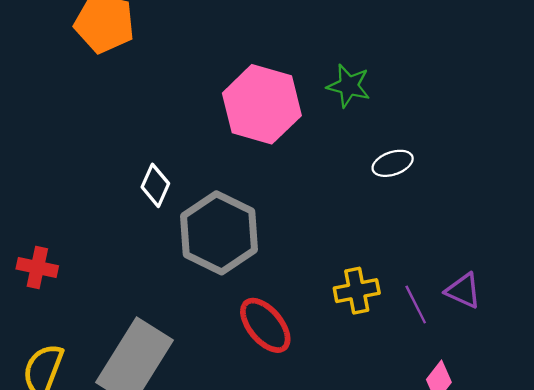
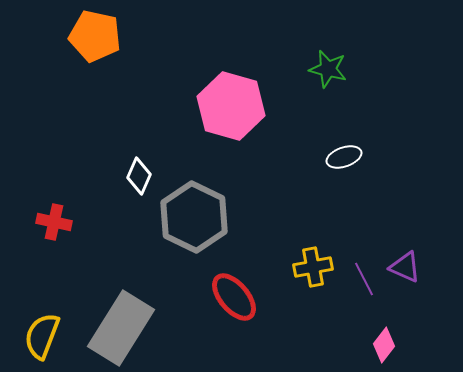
green star: (349, 86) -> (328, 69), moved
red cross: (37, 267) -> (54, 222), moved

